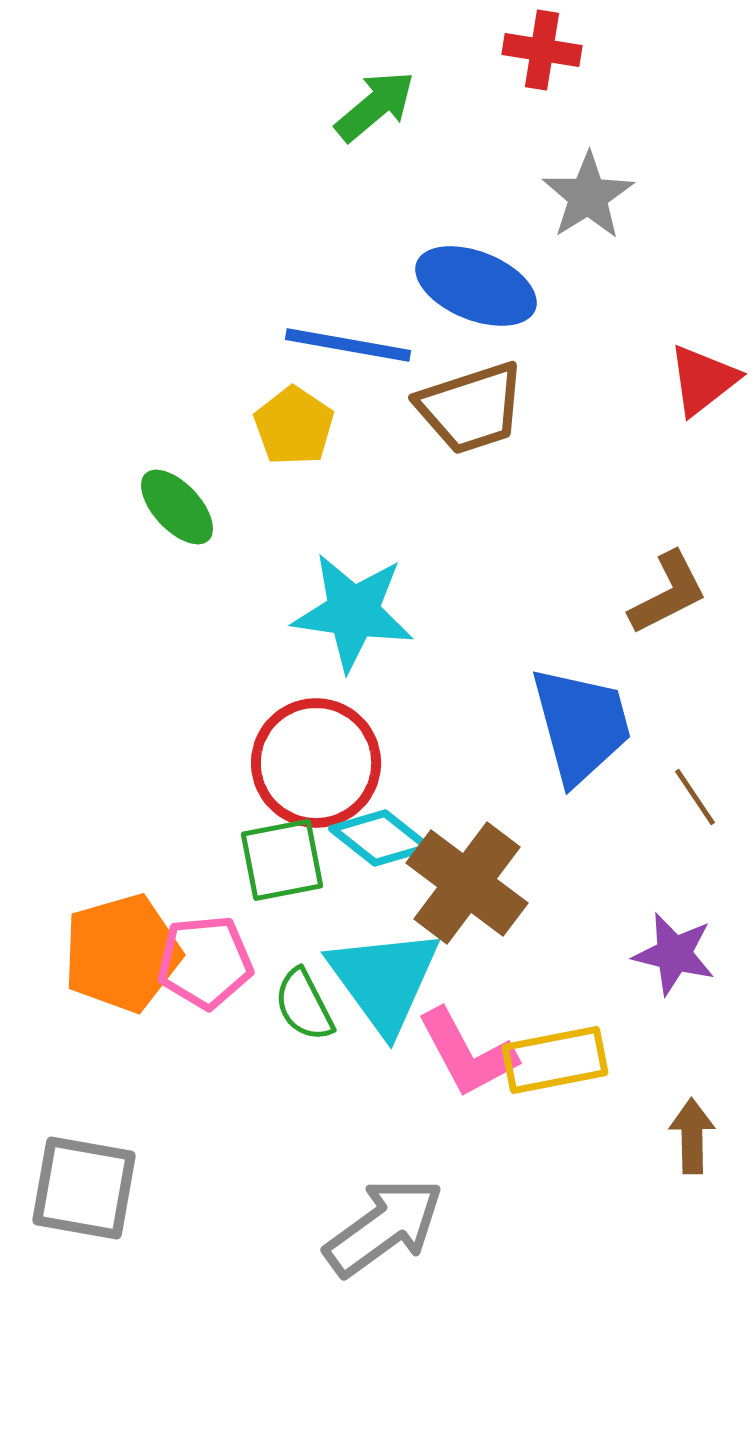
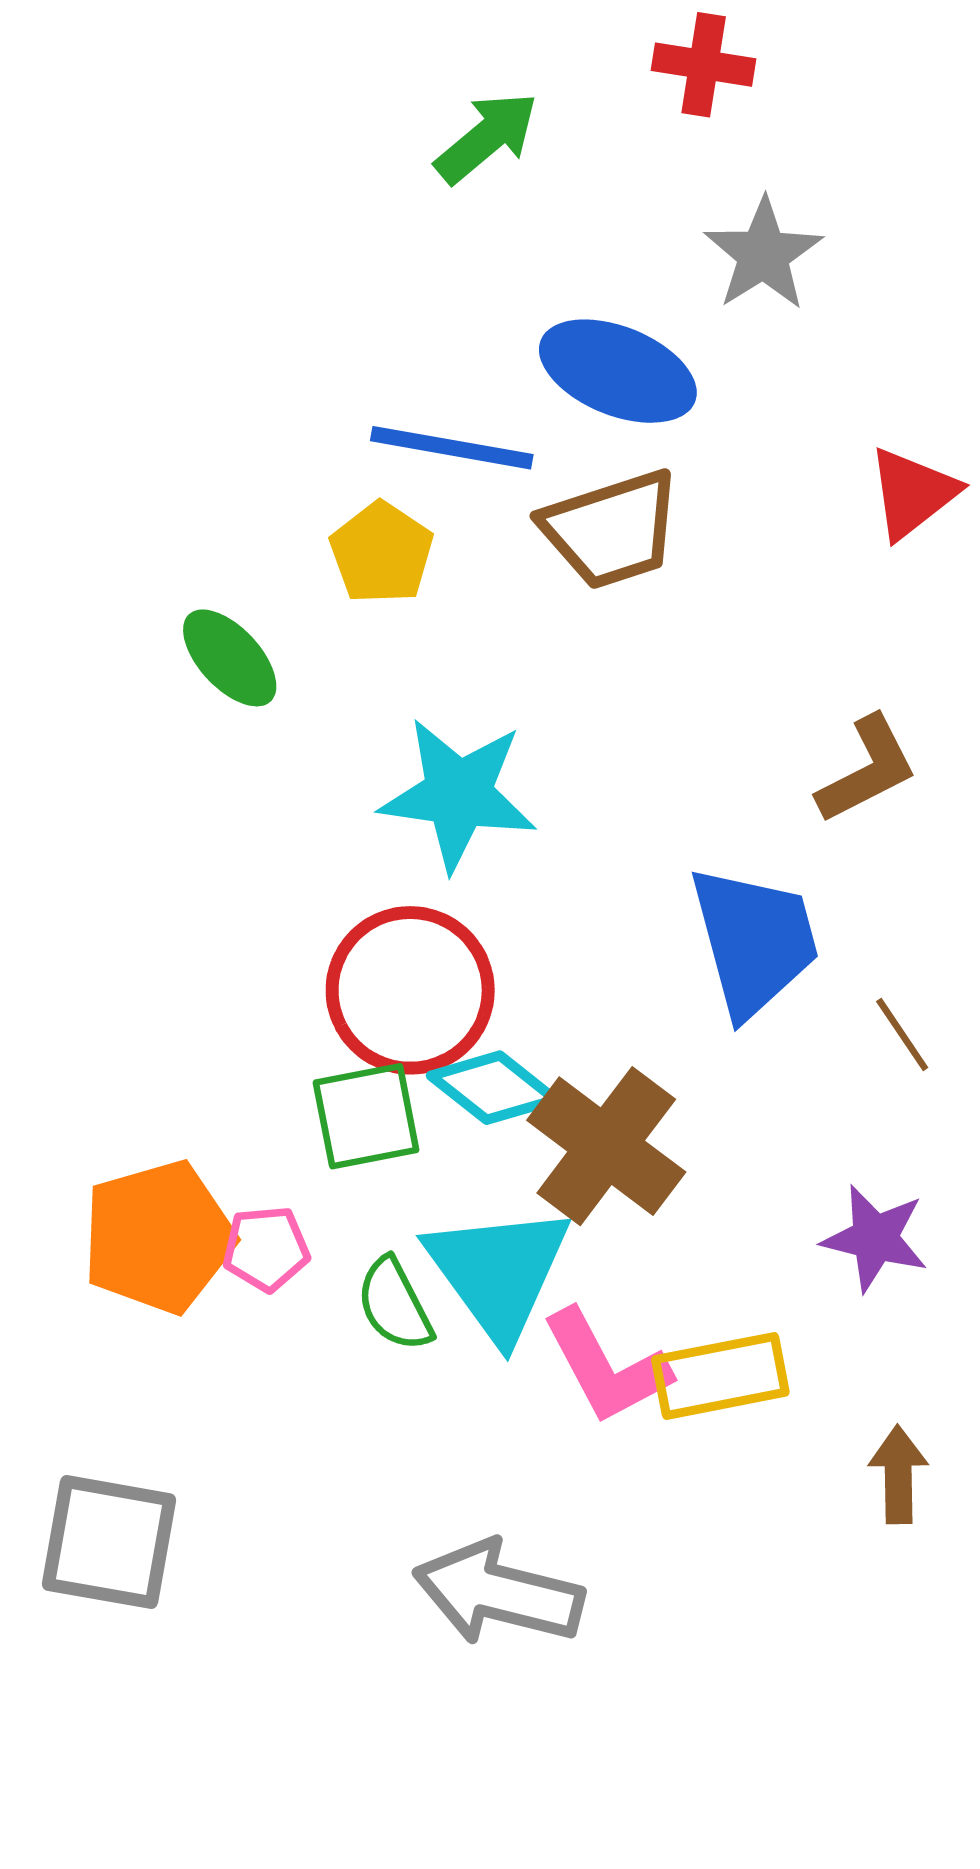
pink pentagon: (205, 962) -> (266, 1249), size x0.7
gray arrow: (384, 1227) -> (498, 1593), turned -130

